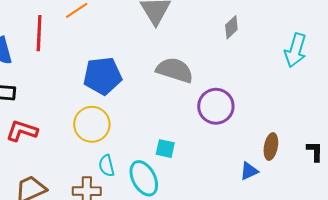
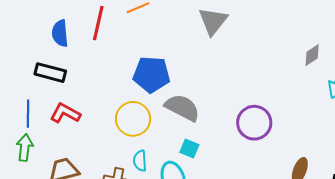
gray diamond: (231, 27) -> (312, 55), moved
gray semicircle: (175, 70) -> (182, 108), moved
cyan square: (165, 149) -> (189, 149), moved

